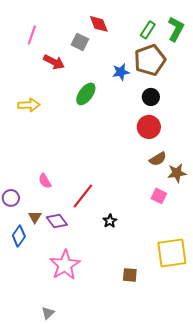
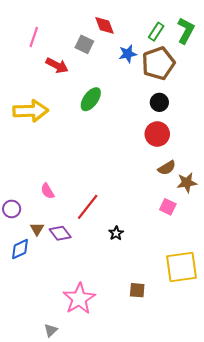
blue star: (121, 72) -> (128, 54), moved
yellow arrow: (29, 105) -> (31, 111), size x1.5
blue diamond: (19, 236) -> (20, 249), turned 30
pink star: (65, 265) -> (79, 299), moved

